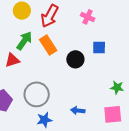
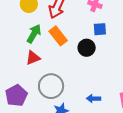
blue square: (99, 48) -> (100, 29), moved
red triangle: (12, 60) -> (33, 58), moved

